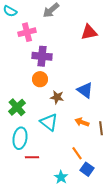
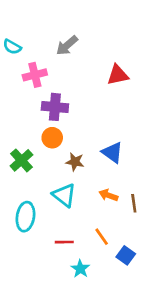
green cross: (17, 107) -> (21, 160), moved
red line: (32, 157) -> (64, 242), moved
blue square: (87, 169) -> (126, 255), moved

